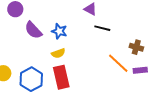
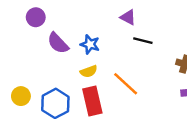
orange line: (118, 63) -> (126, 84), moved

